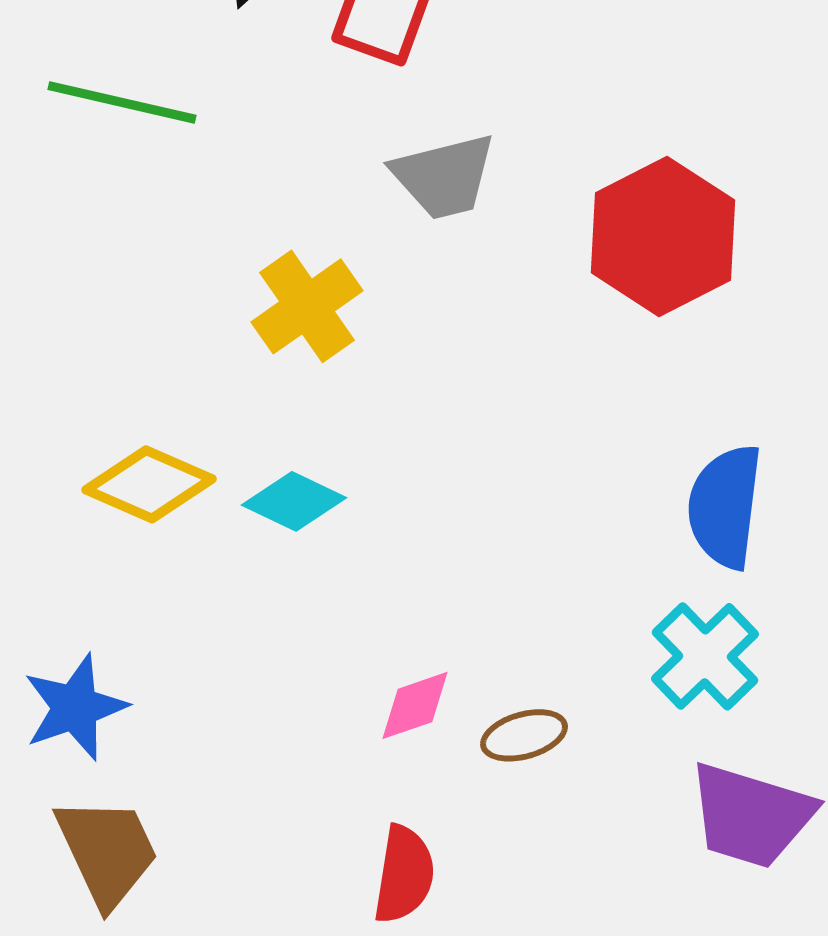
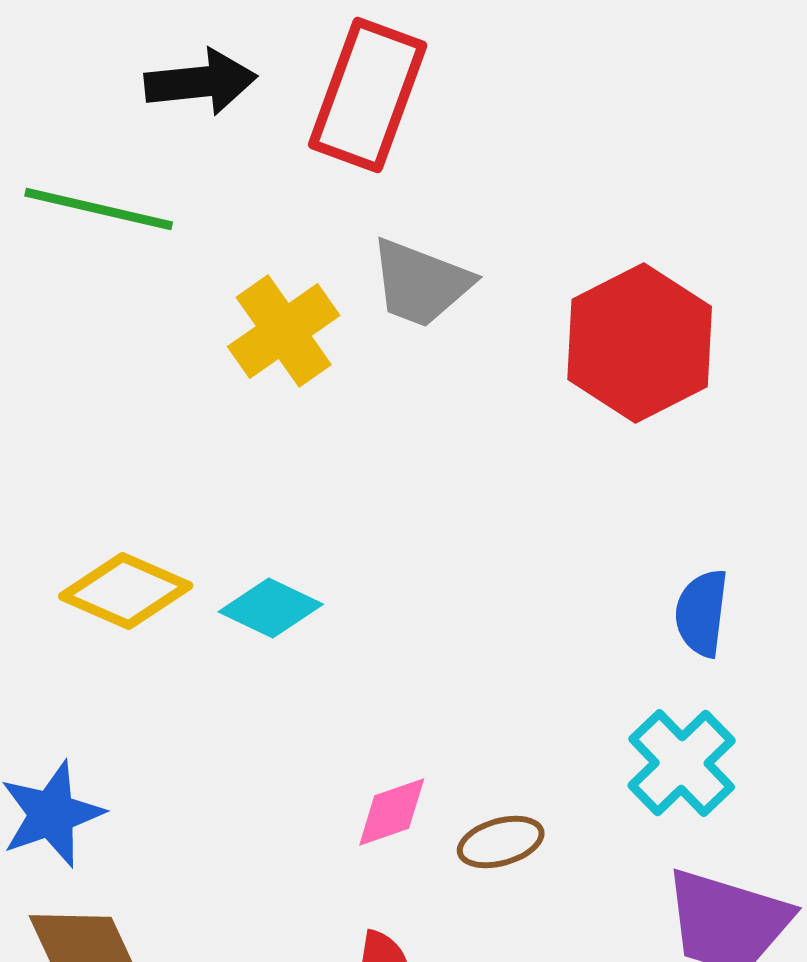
gray trapezoid: (444, 176) -> (421, 283), turned 35
yellow cross: (307, 306) -> (284, 331), moved
blue semicircle: (725, 506) -> (702, 613), size x0.7

